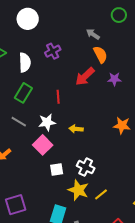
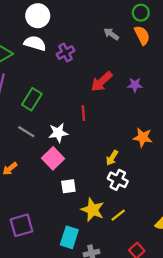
orange semicircle: (100, 54) -> (142, 35), moved
white semicircle: (25, 63) -> (35, 43), moved, turned -72
red line: (58, 97) -> (83, 113), moved
yellow arrow: (76, 129) -> (112, 158), moved, turned -64
white cross: (86, 167) -> (118, 180), moved

